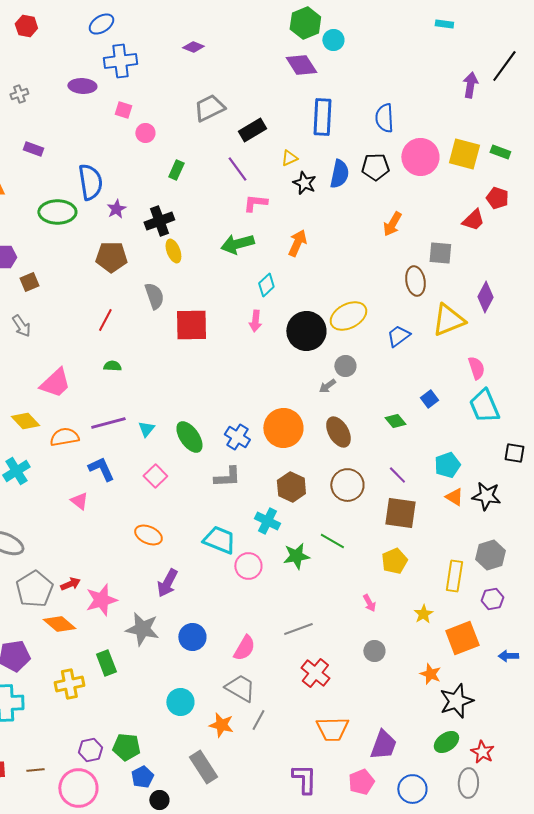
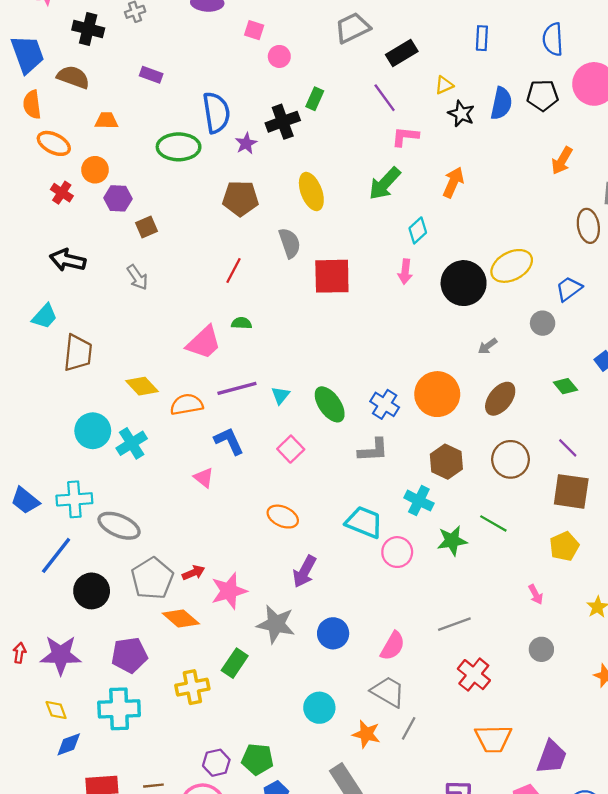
blue rectangle: (322, 117) -> (482, 38), size x0.6
black cross: (159, 221) -> (283, 122), moved
green arrow: (237, 244) -> (385, 183), turned -32
yellow ellipse: (173, 251) -> (311, 192), size x1.4
gray circle: (345, 366) -> (543, 323), moved
pink trapezoid: (55, 383) -> (204, 343), moved
brown ellipse: (338, 432) -> (500, 399), turned 68
green rectangle: (106, 663) -> (235, 663), turned 55

